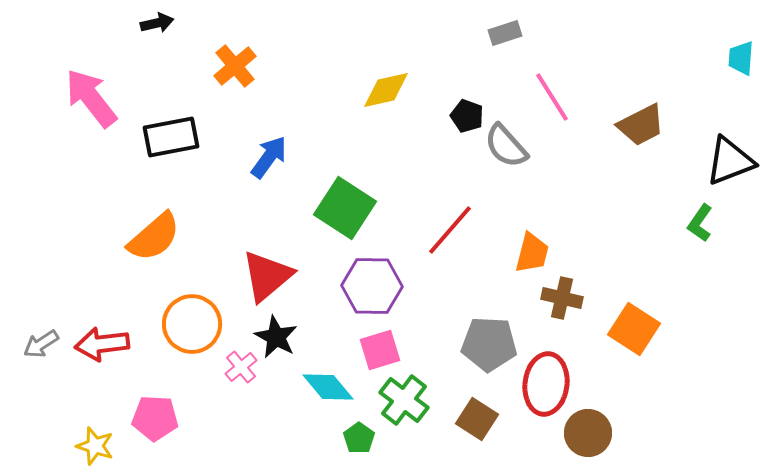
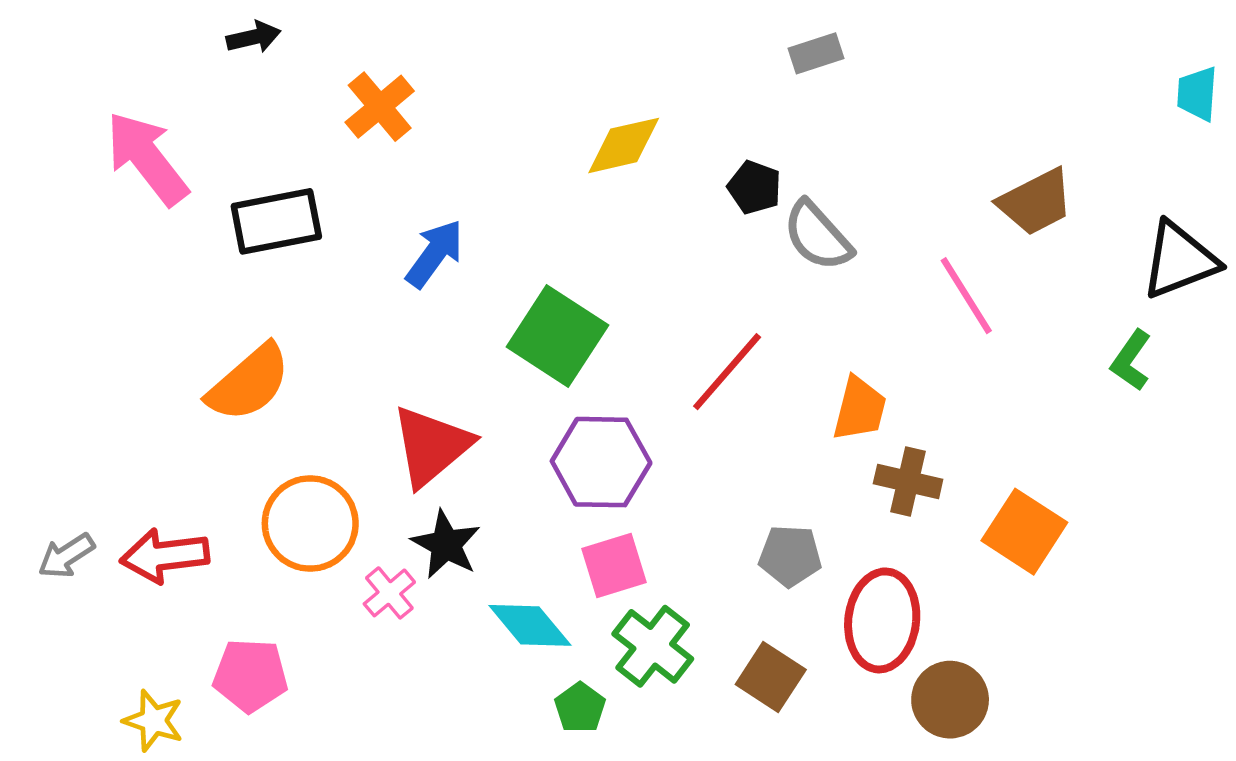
pink line: (552, 97) -> (966, 296), moved
gray pentagon: (489, 344) -> (790, 556), size x0.7

